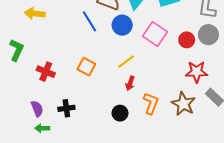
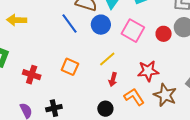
red star: (197, 72) -> (148, 71), moved
orange L-shape: (151, 103) -> (134, 97), turned -50

